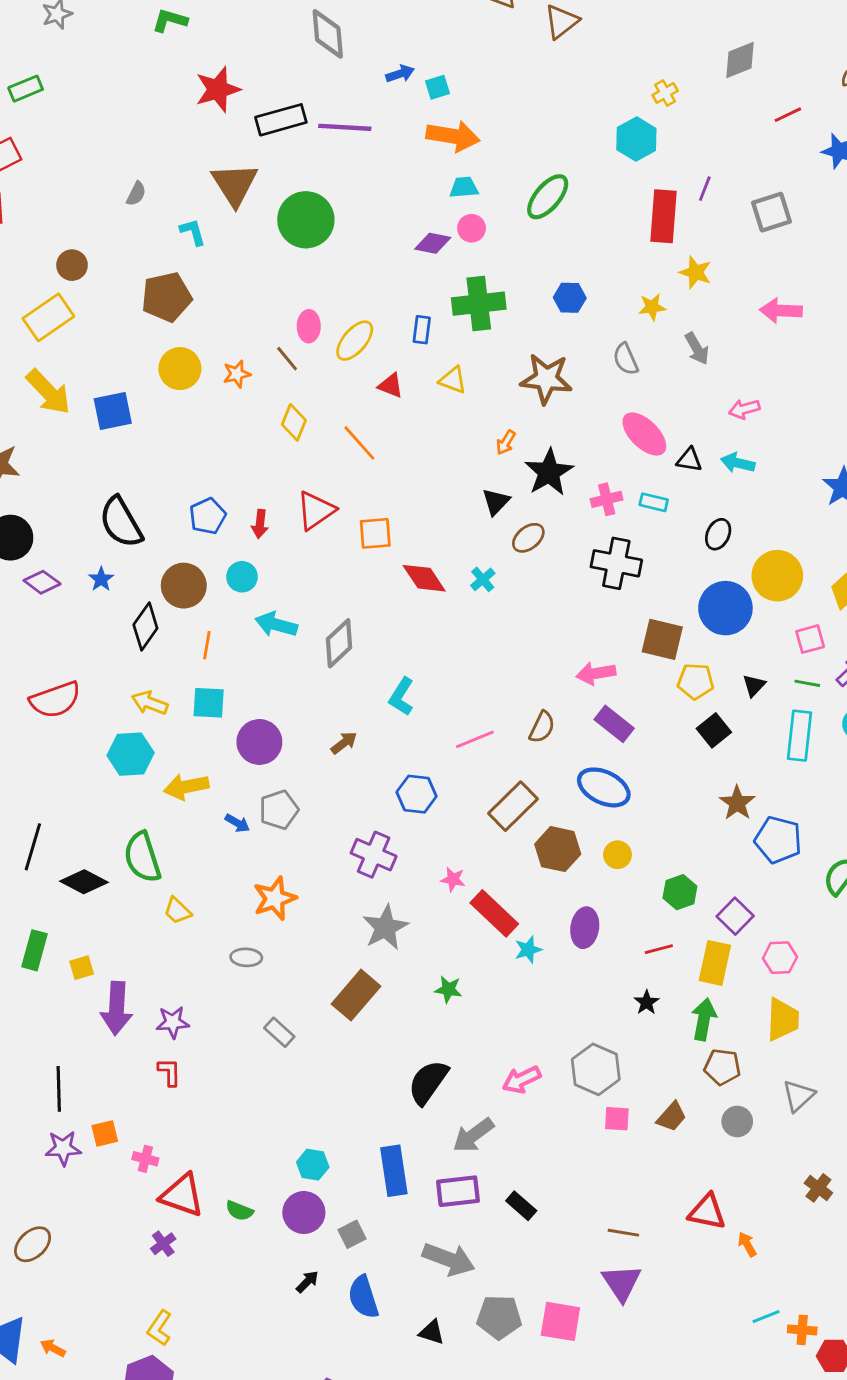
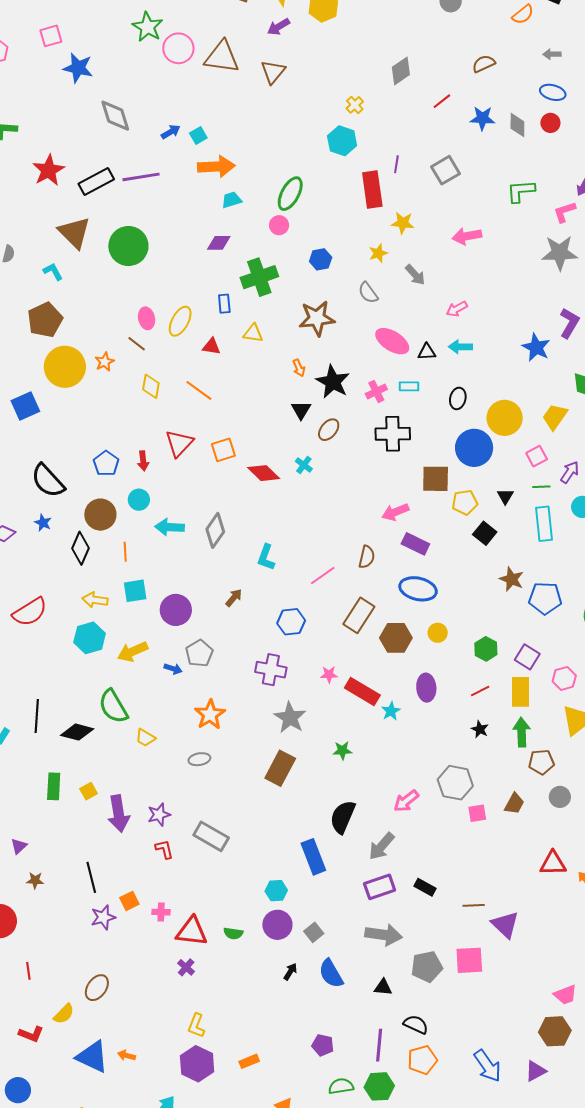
pink circle: (472, 228) -> (279, 225), moved
yellow circle: (180, 369) -> (65, 367), size x1.4
orange arrow: (506, 442) -> (299, 368), turned -42
gray rectangle: (279, 1032) -> (211, 836), moved, size x1.6
blue rectangle: (394, 1171) -> (313, 857), moved
brown line: (623, 1233) -> (474, 905), moved

